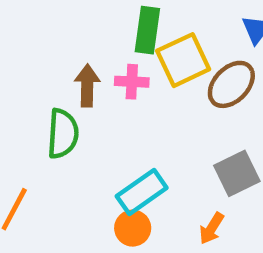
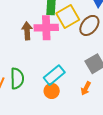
pink cross: (132, 82) -> (46, 28), size x1.6
green semicircle: (63, 134) -> (17, 78), moved

